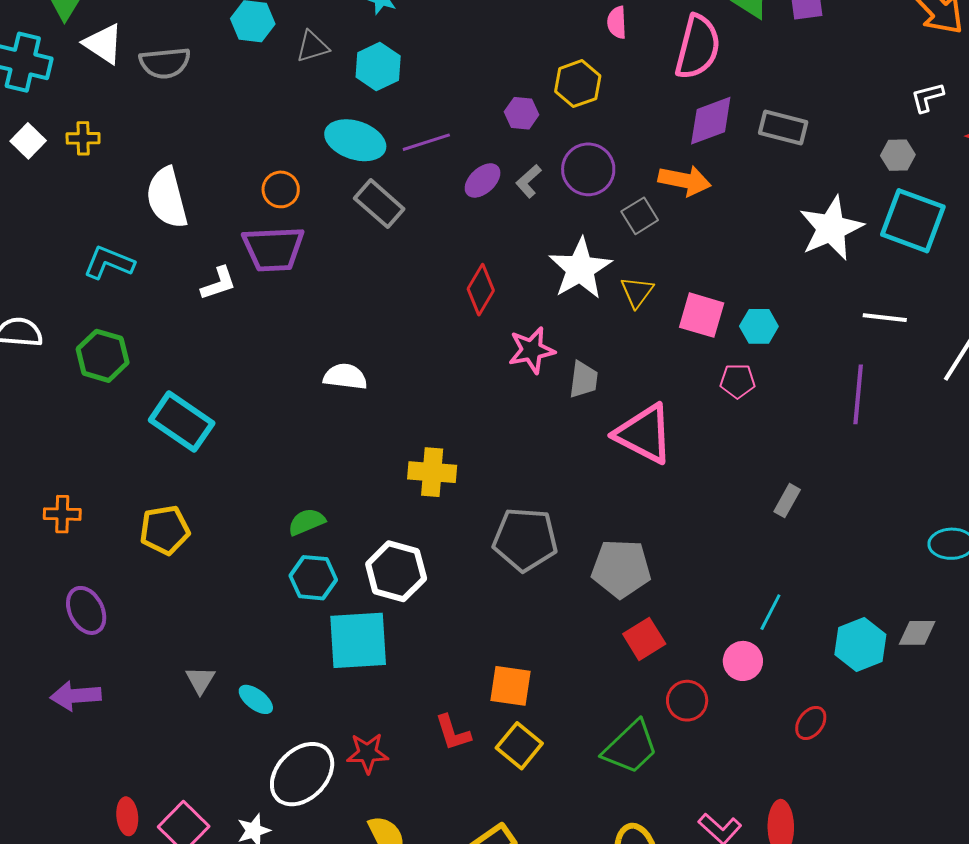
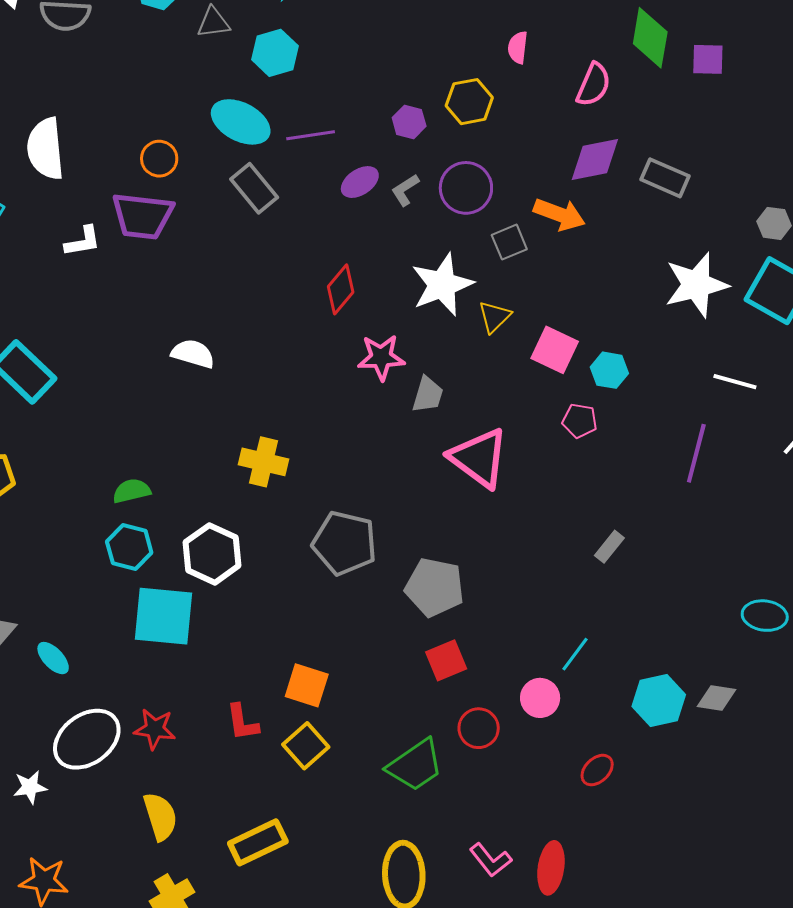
pink semicircle: (698, 47) -> (594, 85), size x0.7

